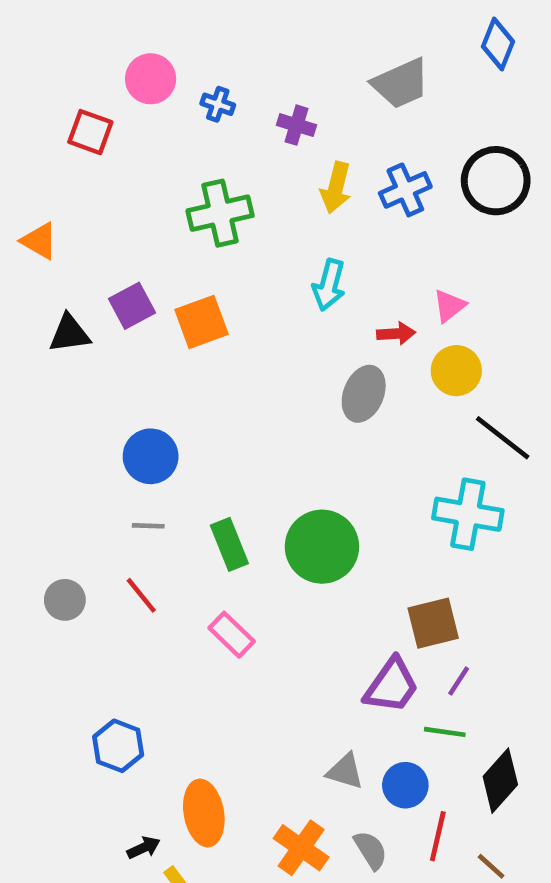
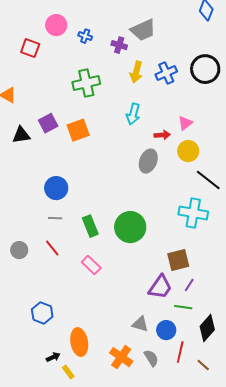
gray trapezoid: (401, 83) -> (143, 30), moved

